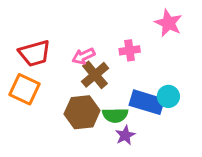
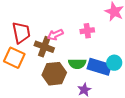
red trapezoid: (35, 53) -> (21, 33), turned -85
brown cross: (95, 75) -> (44, 47), moved, turned -30
green semicircle: (115, 115) -> (77, 64), moved

